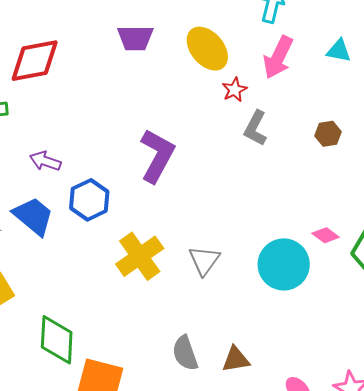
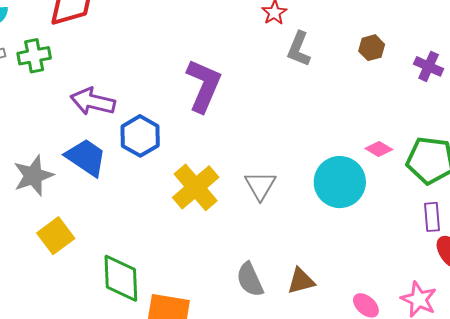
purple arrow: (45, 161) -> (93, 102), size x1.4

